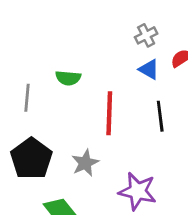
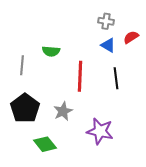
gray cross: (146, 35) -> (106, 21), turned 35

